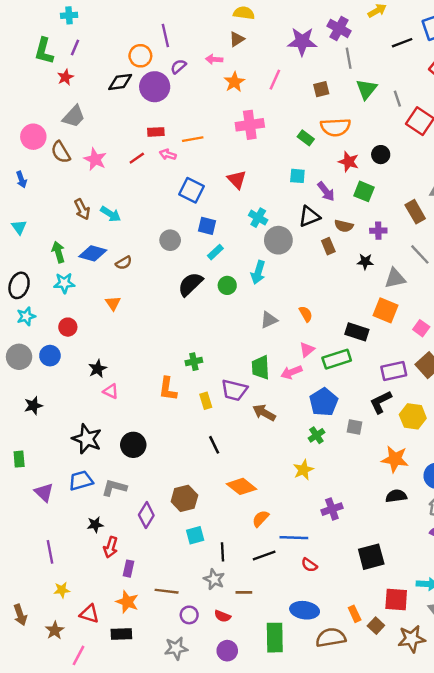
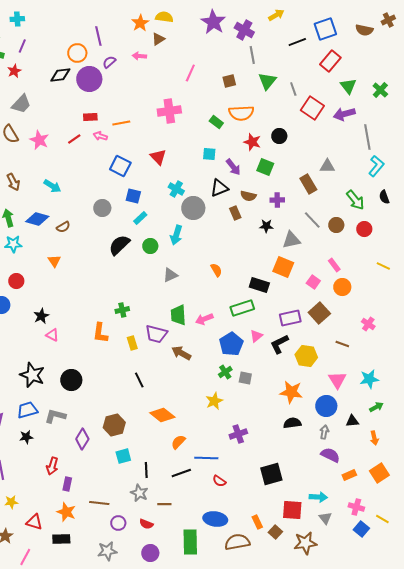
purple star: (302, 42) -> (213, 22), moved, turned 30
orange star: (234, 82) -> (140, 23), moved
brown arrow: (82, 209) -> (13, 182), moved
gray triangle: (269, 320) -> (170, 275), moved
pink triangle: (307, 350) -> (256, 336), moved
gray square: (355, 427) -> (245, 378), moved
black star: (95, 525) -> (26, 437), moved

